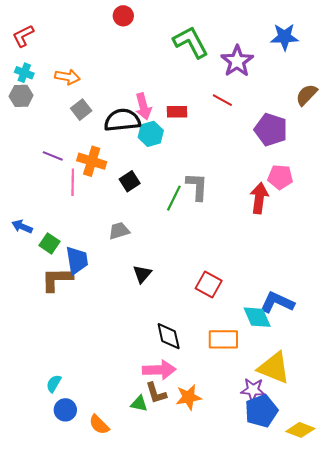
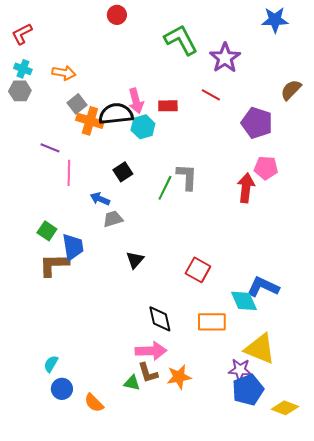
blue star: (284, 37) -> (275, 20), moved
orange cross: (92, 161) -> (90, 121), moved
blue arrow: (22, 227) -> (100, 199), moved

